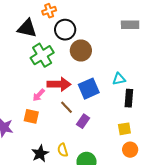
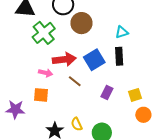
cyan triangle: (119, 79) -> (122, 32), moved
pink arrow: (39, 95) -> (46, 73), turned -112
black rectangle: (129, 98) -> (119, 56), moved
purple rectangle: (83, 121) -> (107, 93), moved

